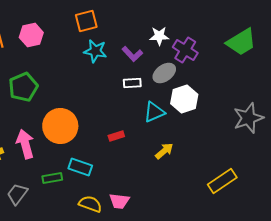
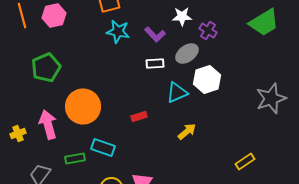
purple cross: (185, 50) -> (208, 30), size x0.7
yellow rectangle: (222, 181) -> (245, 162), size x0.7

